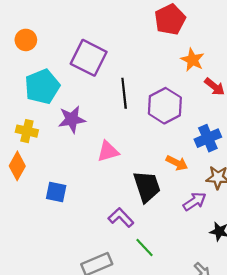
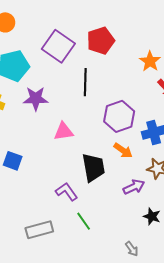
red pentagon: (170, 20) -> (101, 41), moved
purple hexagon: (165, 106) -> (119, 116), moved

